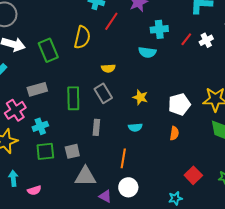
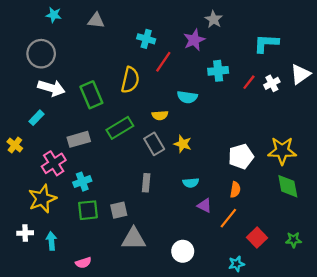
cyan semicircle: (147, 52) -> (187, 97), moved
yellow star: (140, 97) -> (183, 144), moved
green rectangle: (73, 98) -> (120, 128), moved, turned 60
orange line: (123, 158) -> (228, 218), moved, turned 30
pink semicircle: (34, 190) -> (83, 263), moved
purple triangle: (105, 196) -> (204, 206), moved

